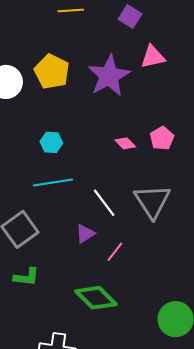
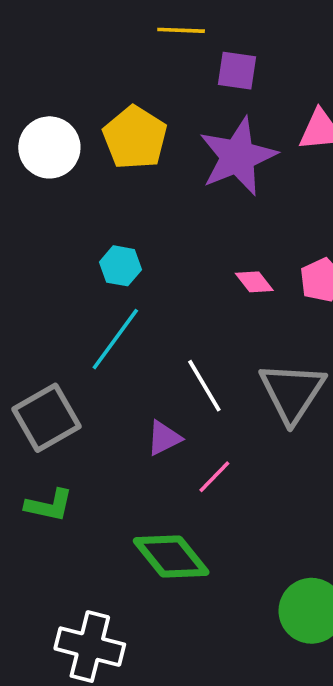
purple square: (130, 16) -> (237, 71), moved, turned -30
cyan line: (53, 183) -> (115, 339), turned -51

